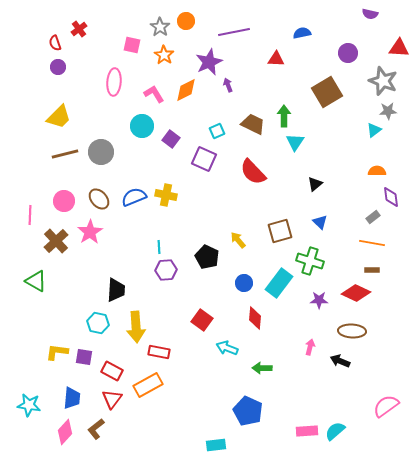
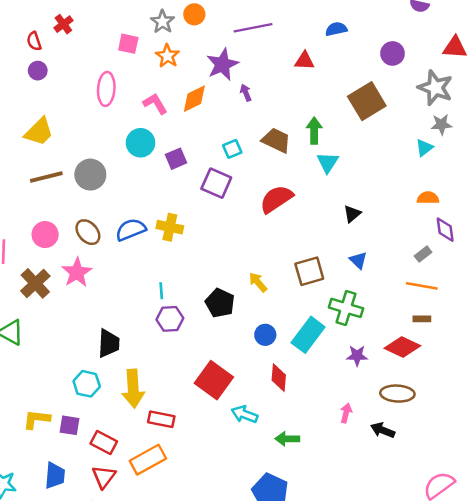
purple square: (171, 139) -> (176, 159), turned 30
red semicircle: (253, 172) -> (276, 199), turned 100
red square: (202, 320) -> (214, 380), size x1.4

